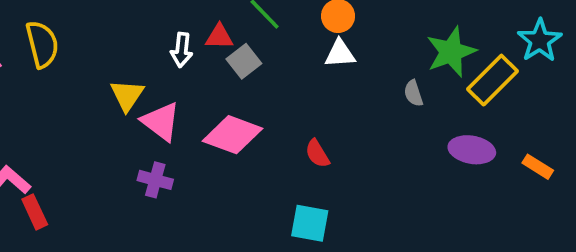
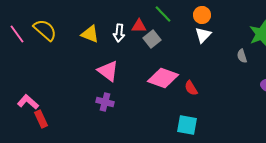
yellow semicircle: (42, 44) -> (45, 30), turned -35
white triangle: (340, 54) -> (203, 35), turned -42
yellow triangle: (127, 95) -> (90, 34), moved, turned -42
pink diamond: (233, 135) -> (163, 78), moved

